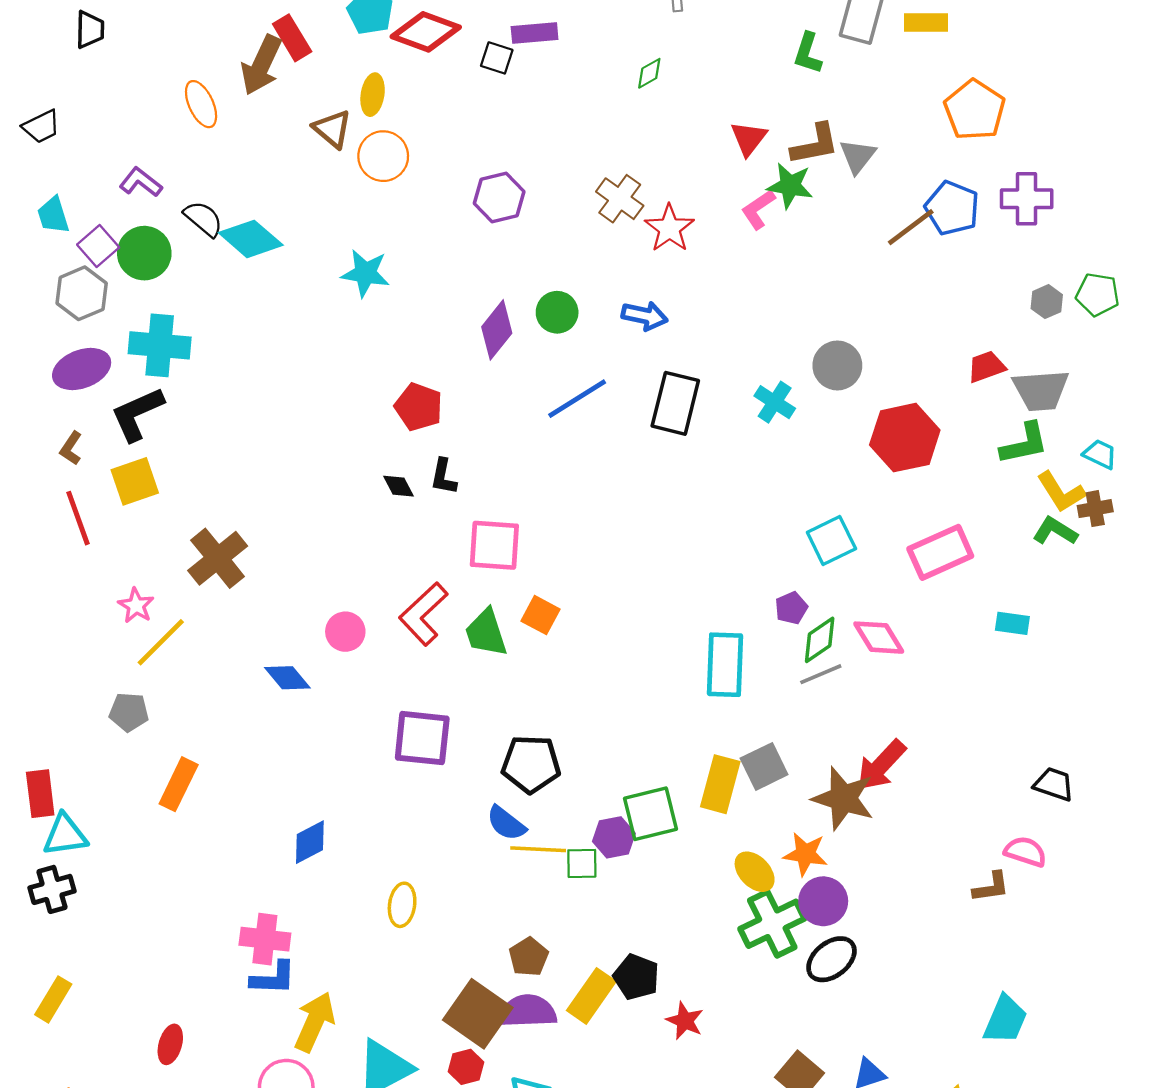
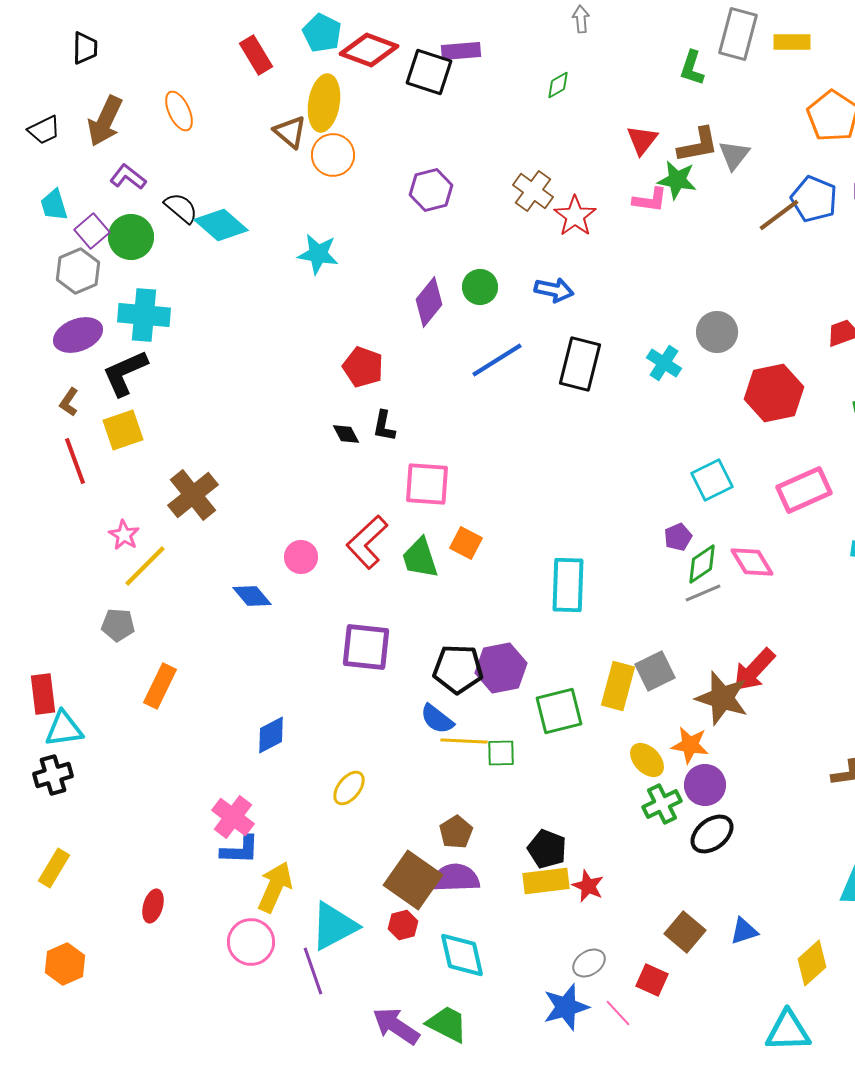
black square: (497, 58) -> (429, 72), size x1.6
brown arrow: (261, 65) -> (105, 121), moved
yellow ellipse: (373, 95) -> (324, 103), size x1.6
pink L-shape: (758, 209) -> (650, 200), turned -138
cyan rectangle: (725, 665) -> (568, 585), moved
purple hexagon: (614, 837) -> (501, 668), moved, size x1.4
yellow ellipse: (402, 905) -> (349, 788), turned 30
green cross: (772, 924) -> (662, 804), size x0.7
pink cross: (265, 939) -> (233, 817), turned 30
yellow rectangle: (591, 996) -> (546, 881), moved, turned 48

